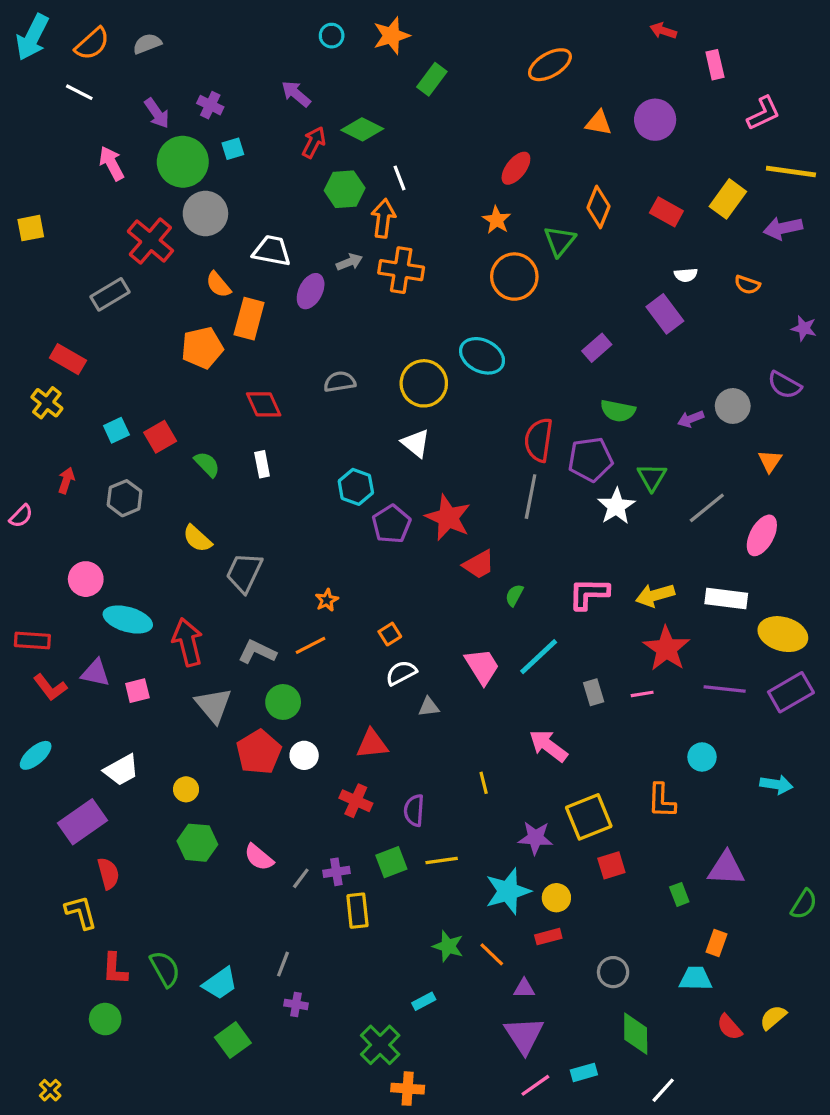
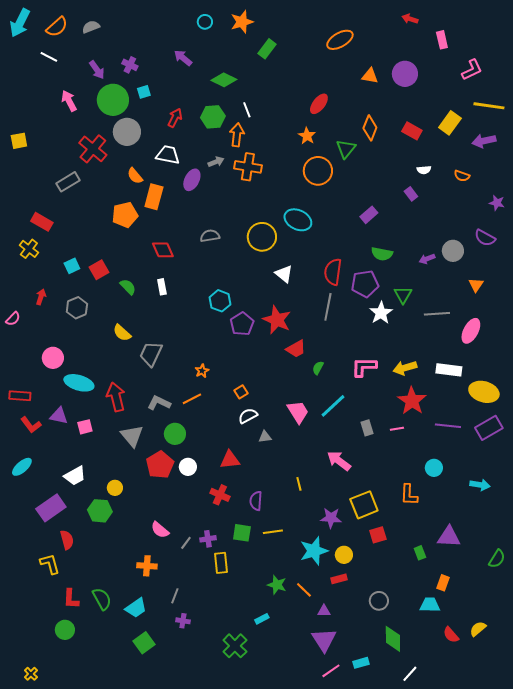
red arrow: (314, 142) -> (175, 118), moved
purple rectangle: (665, 314) -> (411, 194), size x0.6
white triangle: (416, 443) -> (284, 274), moved
gray line: (707, 508) -> (437, 314), turned 35
green hexagon: (197, 843) -> (100, 511), moved
green square: (391, 862) -> (242, 533), turned 30
orange cross: (408, 1089) -> (147, 566), moved

